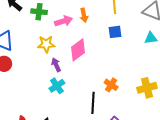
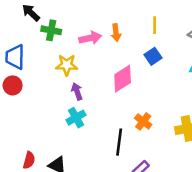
green cross: (39, 12) -> (51, 30), moved
blue square: (115, 32) -> (153, 56), turned -32
pink diamond: (78, 50) -> (123, 79), moved

